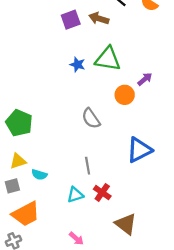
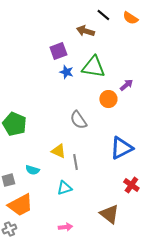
purple square: (71, 20) -> (58, 51), moved
yellow triangle: (18, 161) -> (58, 151), moved, turned 42
red cross: (102, 193) -> (131, 185), moved
pink arrow: (76, 239) -> (65, 227), turned -48

